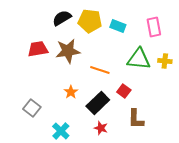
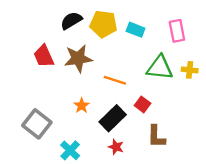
red trapezoid: (38, 49) -> (44, 56), turned -105
gray square: (32, 108) -> (37, 124), size x1.4

